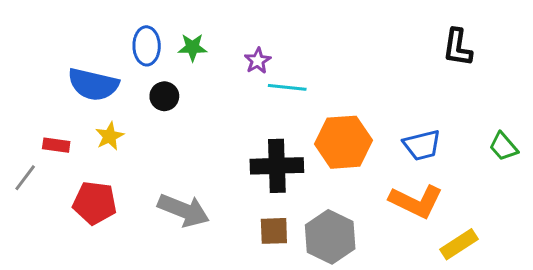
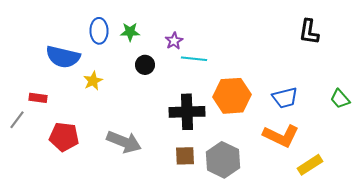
black circle: (164, 96) -> (145, 65), moved
yellow star: (110, 136) -> (93, 81), moved

